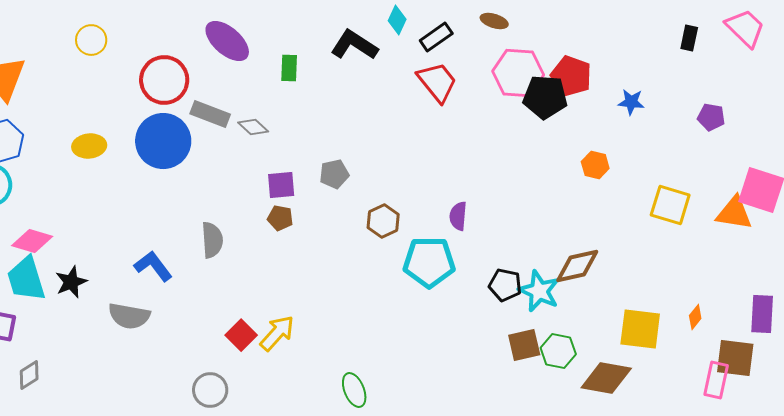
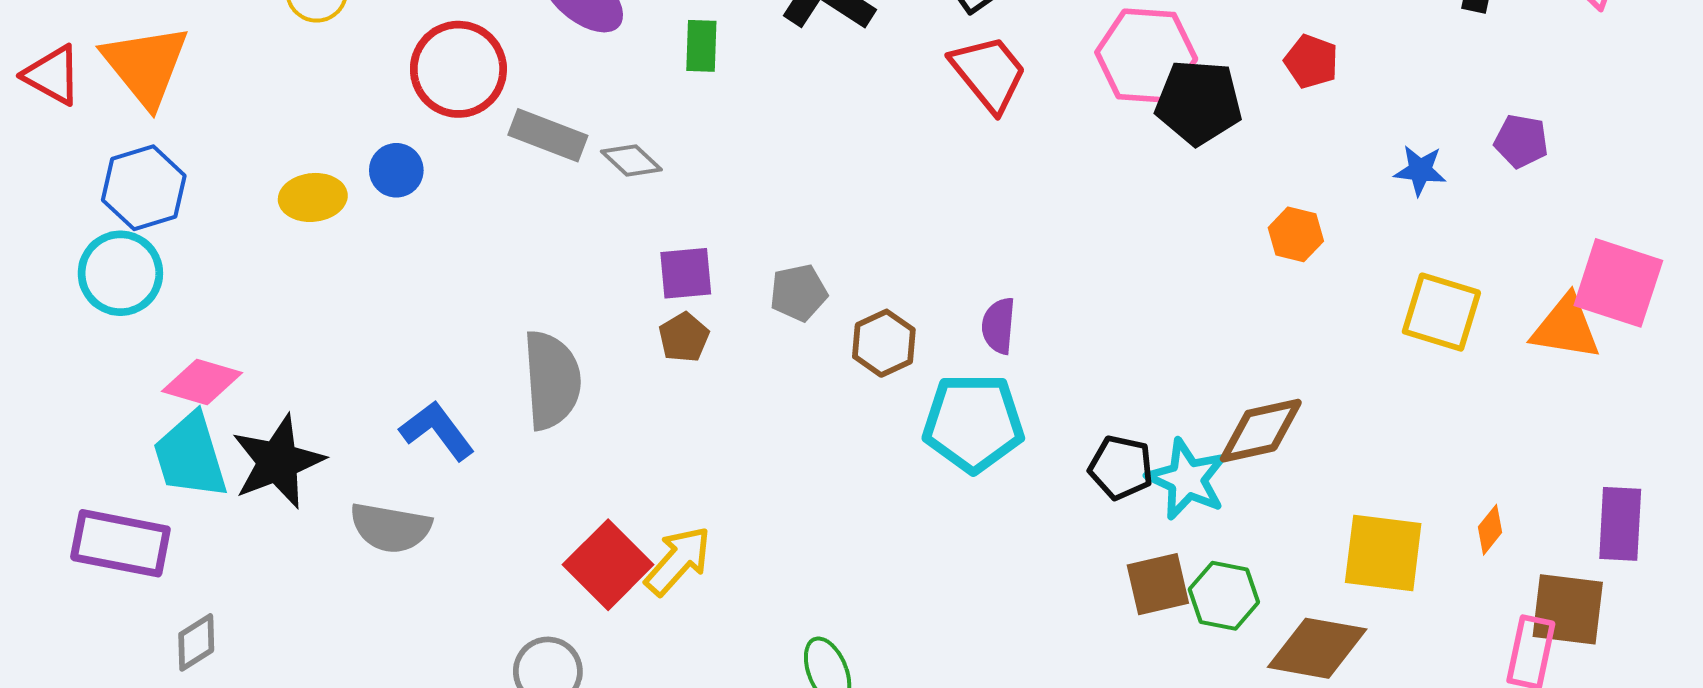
red pentagon: (571, 76) -> (1311, 61), moved, size x0.7
blue star: (631, 102) -> (1420, 170), moved
blue circle: (163, 141) -> (396, 170), moved, size x0.5
gray pentagon: (334, 174) -> (798, 293), moved
purple semicircle: (458, 216) -> (999, 326), moved
brown pentagon: (280, 218) -> (684, 337), turned 30
gray semicircle: (212, 240) -> (552, 380), size x1.4
black star: (71, 282) -> (278, 462), size x1.5
red square: (241, 335) -> (608, 565), size x1.4

